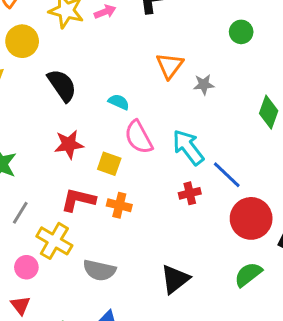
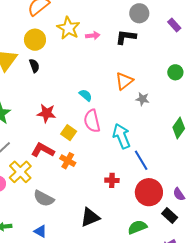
black semicircle: (62, 85) -> (34, 66), moved, size x0.6
red cross: (190, 193) -> (112, 180), moved

